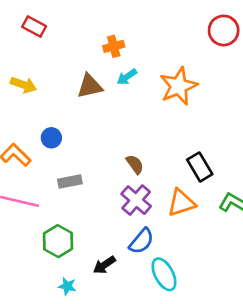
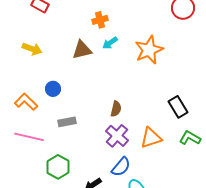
brown semicircle: (135, 164) -> (116, 109), turned 49
black rectangle: (200, 167) -> (178, 107), moved

